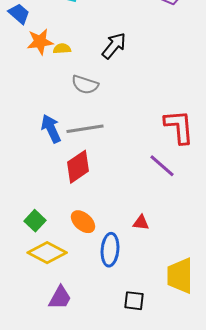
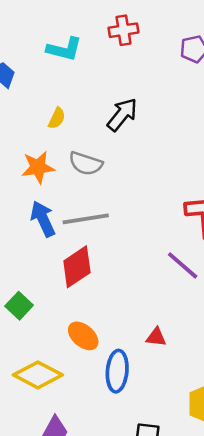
orange star: (40, 42) -> (38, 167), moved
yellow semicircle: (62, 49) -> (57, 118), turned 120
green square: (35, 221) -> (19, 306), moved

